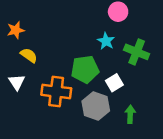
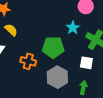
white square: (114, 83) -> (86, 63), moved, turned 32
orange cross: (56, 92) -> (28, 61), size x0.7

